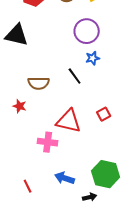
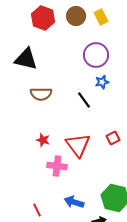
brown semicircle: (39, 83) -> (41, 94), moved
red star: (20, 106) -> (43, 140), moved
red triangle: (69, 121) -> (78, 145), turned 40

